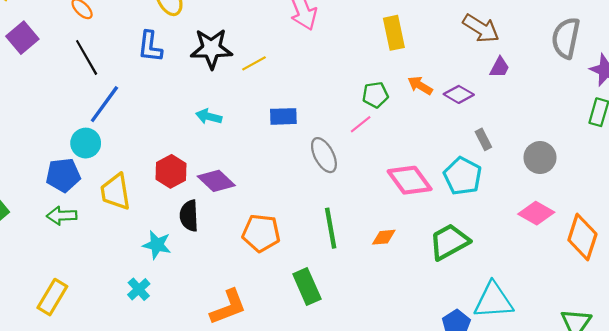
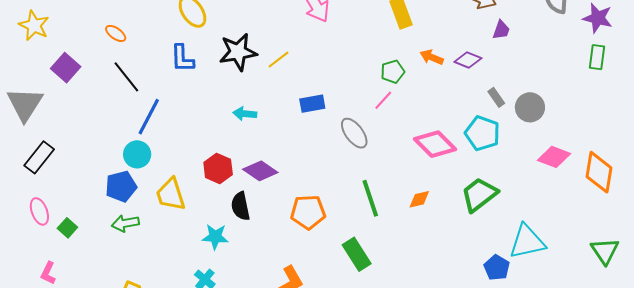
gray circle: (540, 158) -> (530, 107), moved

